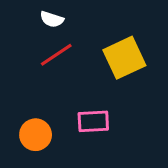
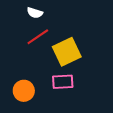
yellow square: (124, 58) -> (67, 52), moved

